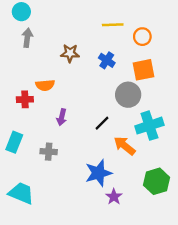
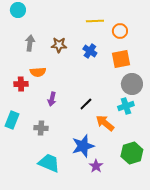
gray arrow: (27, 38) -> (30, 43), moved
gray circle: (128, 95) -> (132, 84), moved
cyan cross: (149, 126) -> (126, 106), size x0.7
cyan trapezoid: (21, 193) -> (49, 163), moved

